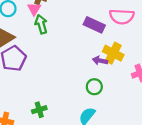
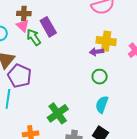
purple rectangle: (94, 25) -> (48, 27), moved, turned 54
green cross: (39, 110) -> (58, 113), size x1.5

